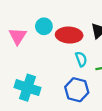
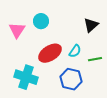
red ellipse: (69, 35) -> (50, 53), moved, turned -35
cyan semicircle: (81, 59) -> (75, 51), turned 56

